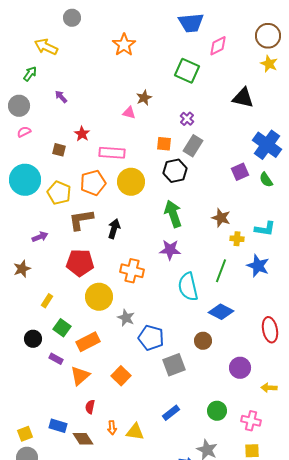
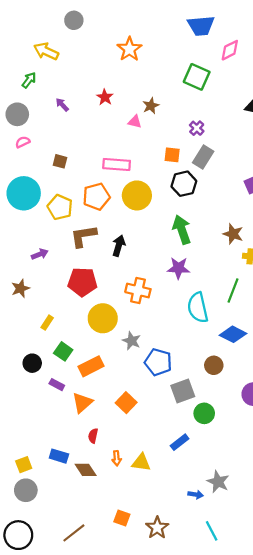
red star: (82, 134) -> (105, 97), moved
green circle: (217, 411) -> (204, 413), moved

